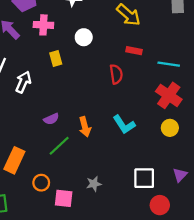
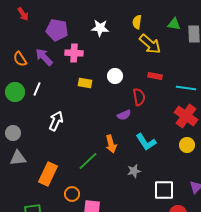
white circle: (84, 37) -> (115, 76), moved
yellow rectangle: (56, 58) -> (85, 83), turned -64
white arrow: (23, 82) -> (56, 121), moved
purple semicircle: (51, 119) -> (124, 115), moved
gray star: (94, 184) -> (134, 171), moved

